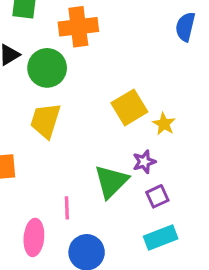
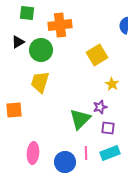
yellow square: (129, 107) -> (97, 55), moved
purple square: (157, 196) -> (108, 128), turned 32
pink line: (67, 208) -> (86, 153), moved

